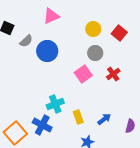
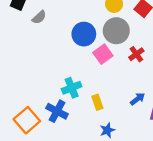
blue circle: (47, 51) -> (84, 34), moved
gray circle: (95, 53) -> (116, 31), size x1.5
blue arrow: (104, 119) -> (138, 99), moved

